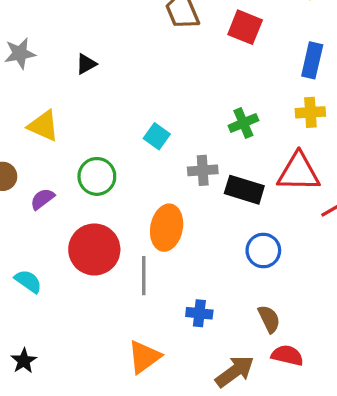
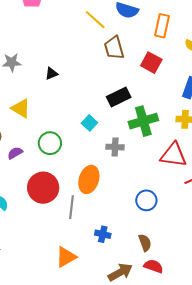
green cross: (243, 123) -> (143, 121), size x1.6
black rectangle: (244, 190) -> (119, 97), moved, turned -50

